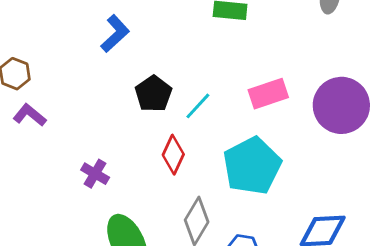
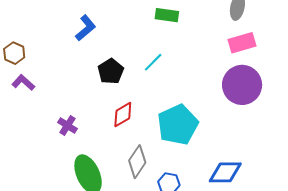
pink rectangle: (268, 94) -> (242, 43), moved
cyan line: (198, 106) -> (153, 62), moved
red diamond: (173, 155) -> (123, 115), turned 32

